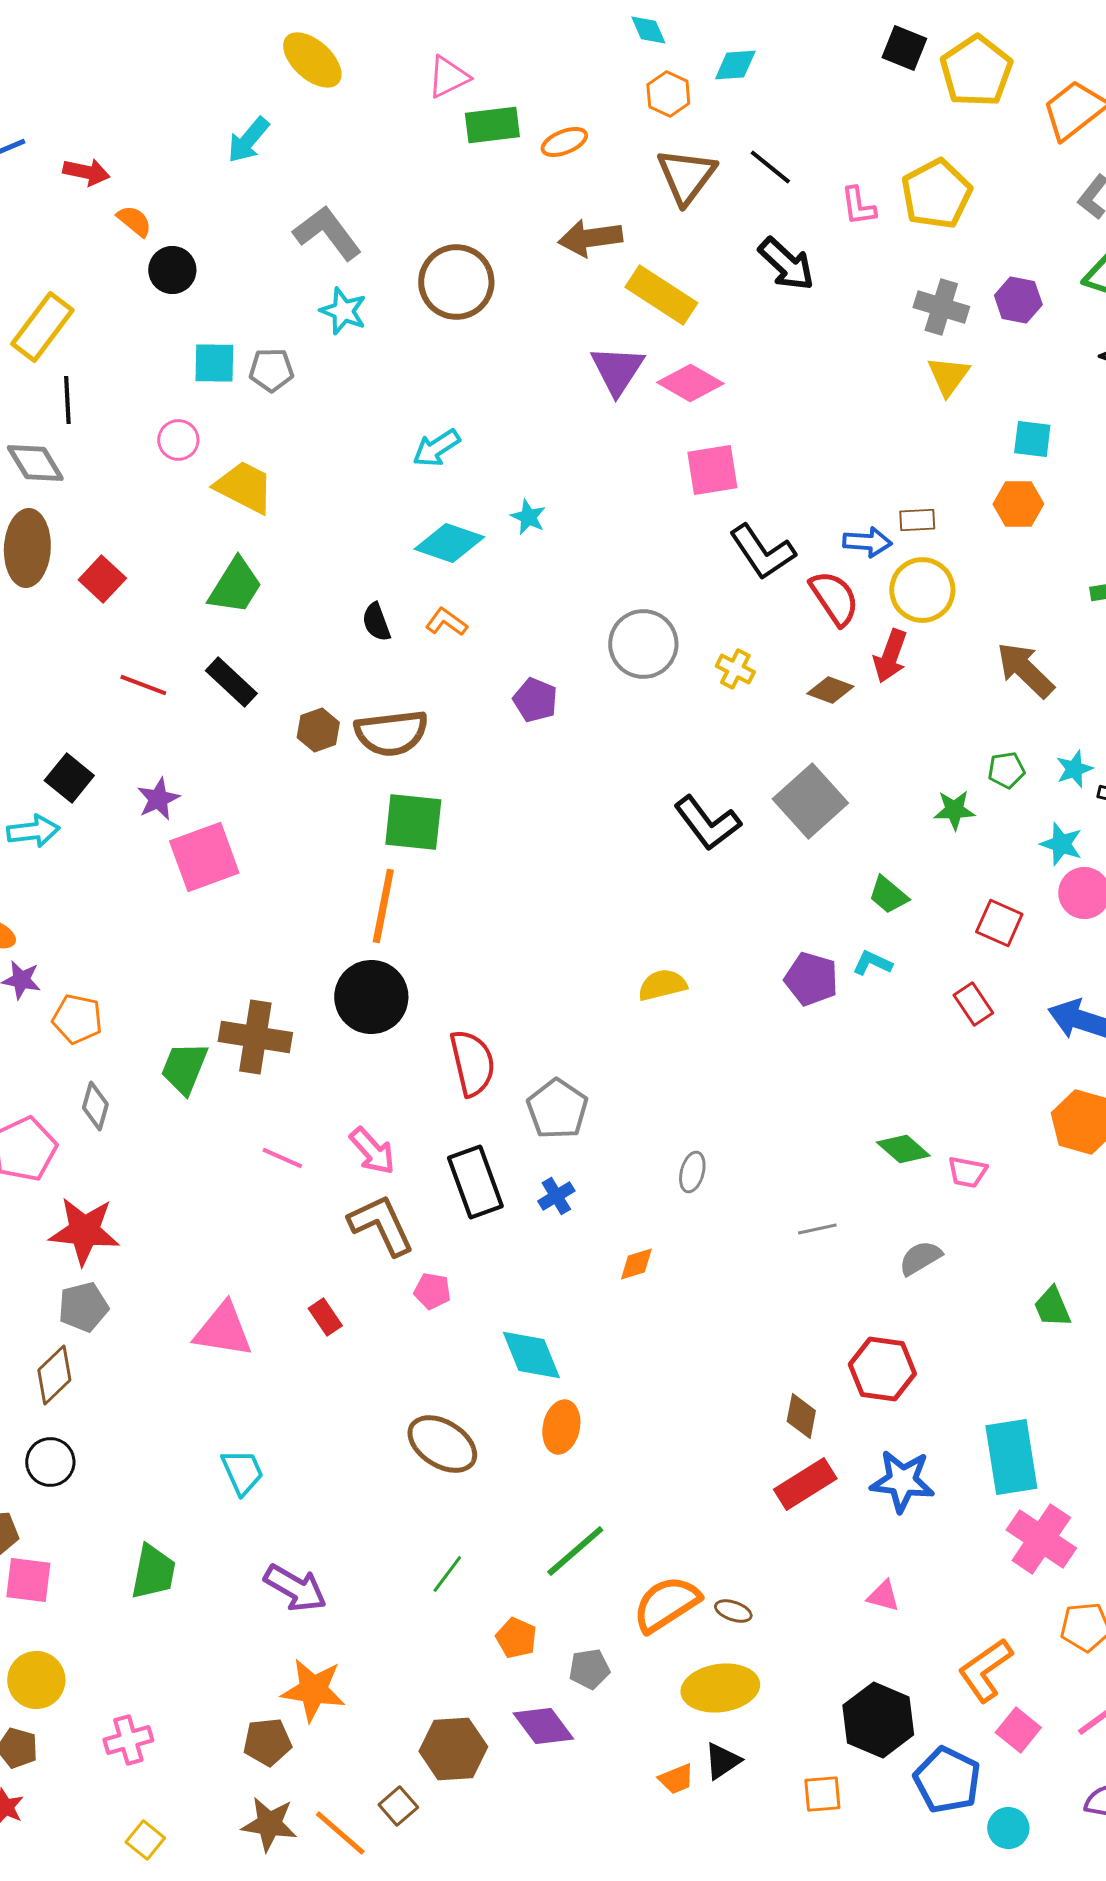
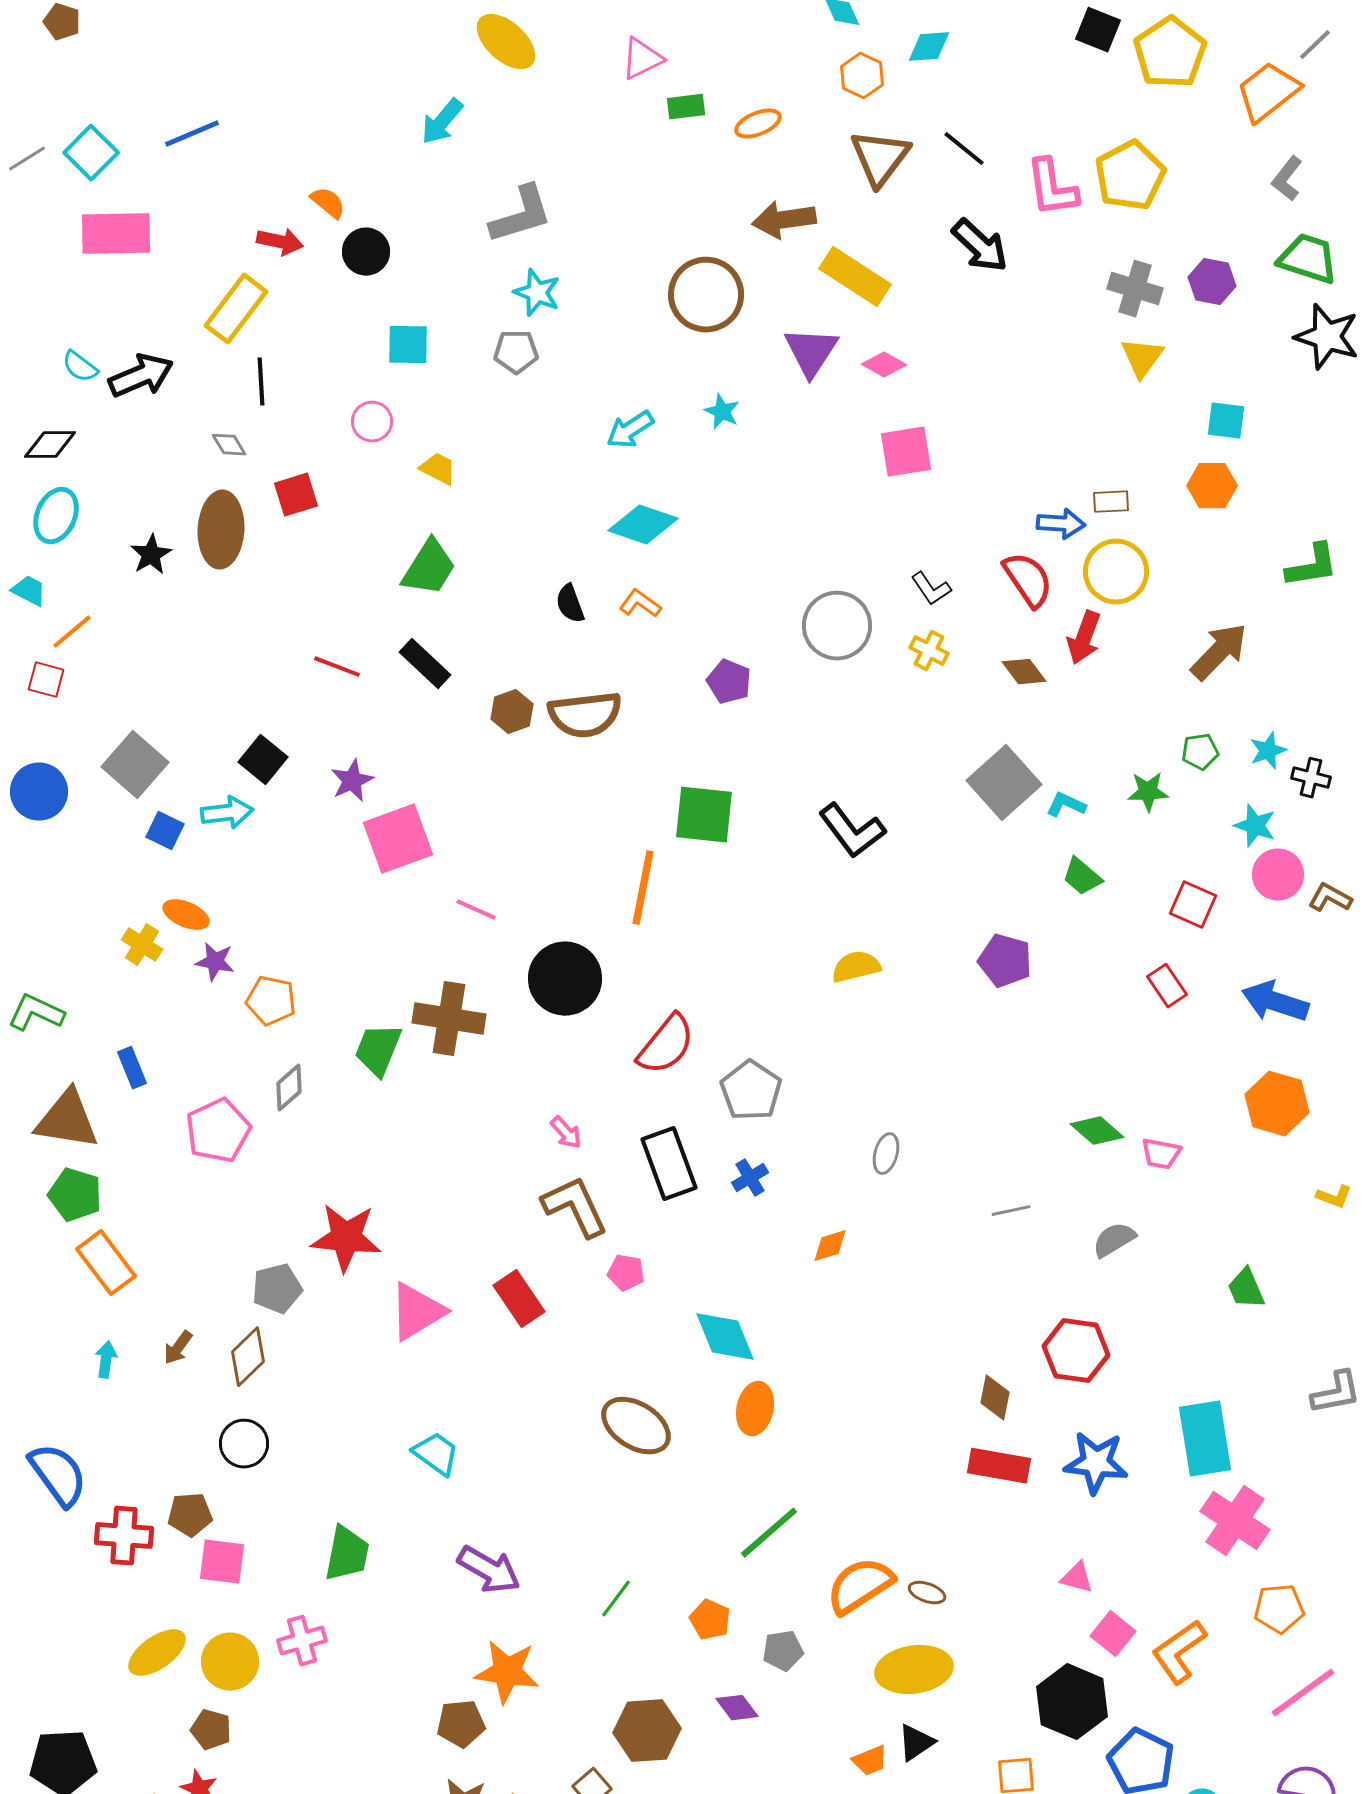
green rectangle: (492, 125) -> (686, 107), size x0.7
red arrow: (86, 172) -> (280, 242), moved
pink L-shape: (858, 206) -> (1052, 188), size x1.5
gray L-shape: (327, 233) -> (521, 215), turned 110
brown circle: (456, 282) -> (706, 295), moved
gray pentagon: (271, 370) -> (516, 352), moved
pink diamond: (690, 383) -> (884, 365), size x0.7
gray diamond: (35, 463) -> (229, 445), size x0.6
yellow trapezoid: (244, 487) -> (438, 469), size x0.6
cyan star: (528, 517) -> (722, 412), moved
black L-shape: (762, 552) -> (931, 589), moved, size x0.6
red square: (102, 579) -> (296, 495), moved, turned 30
brown arrow: (1025, 670) -> (1219, 652), turned 90
brown diamond: (830, 690) -> (1024, 672), turned 33
green square: (413, 822) -> (704, 815), moved
black L-shape: (707, 823) -> (852, 831), moved
orange line: (383, 906) -> (643, 888), moved
cyan L-shape: (872, 963) -> (1066, 805), moved
red semicircle: (472, 1063) -> (666, 1045), turned 52
gray diamond: (95, 1106) -> (289, 1088), turned 33
pink arrow: (372, 1151) -> (566, 1133), size x0.7
pink line: (282, 1158) -> (476, 910), moved
red star: (84, 1231) -> (346, 1238), moved
red rectangle: (325, 1317) -> (519, 1299), size x1.5
pink triangle: (223, 1330) -> (417, 1312), turned -40
cyan trapezoid: (242, 1472) -> (436, 1454), turned -30
red rectangle: (805, 1484) -> (999, 1466), turned 42
green line: (447, 1574) -> (616, 1599), moved
purple diamond: (543, 1726) -> (737, 1708), size x0.7
pink square: (1018, 1730) -> (1113, 1634), moved
pink cross: (128, 1740) -> (302, 1641), moved

